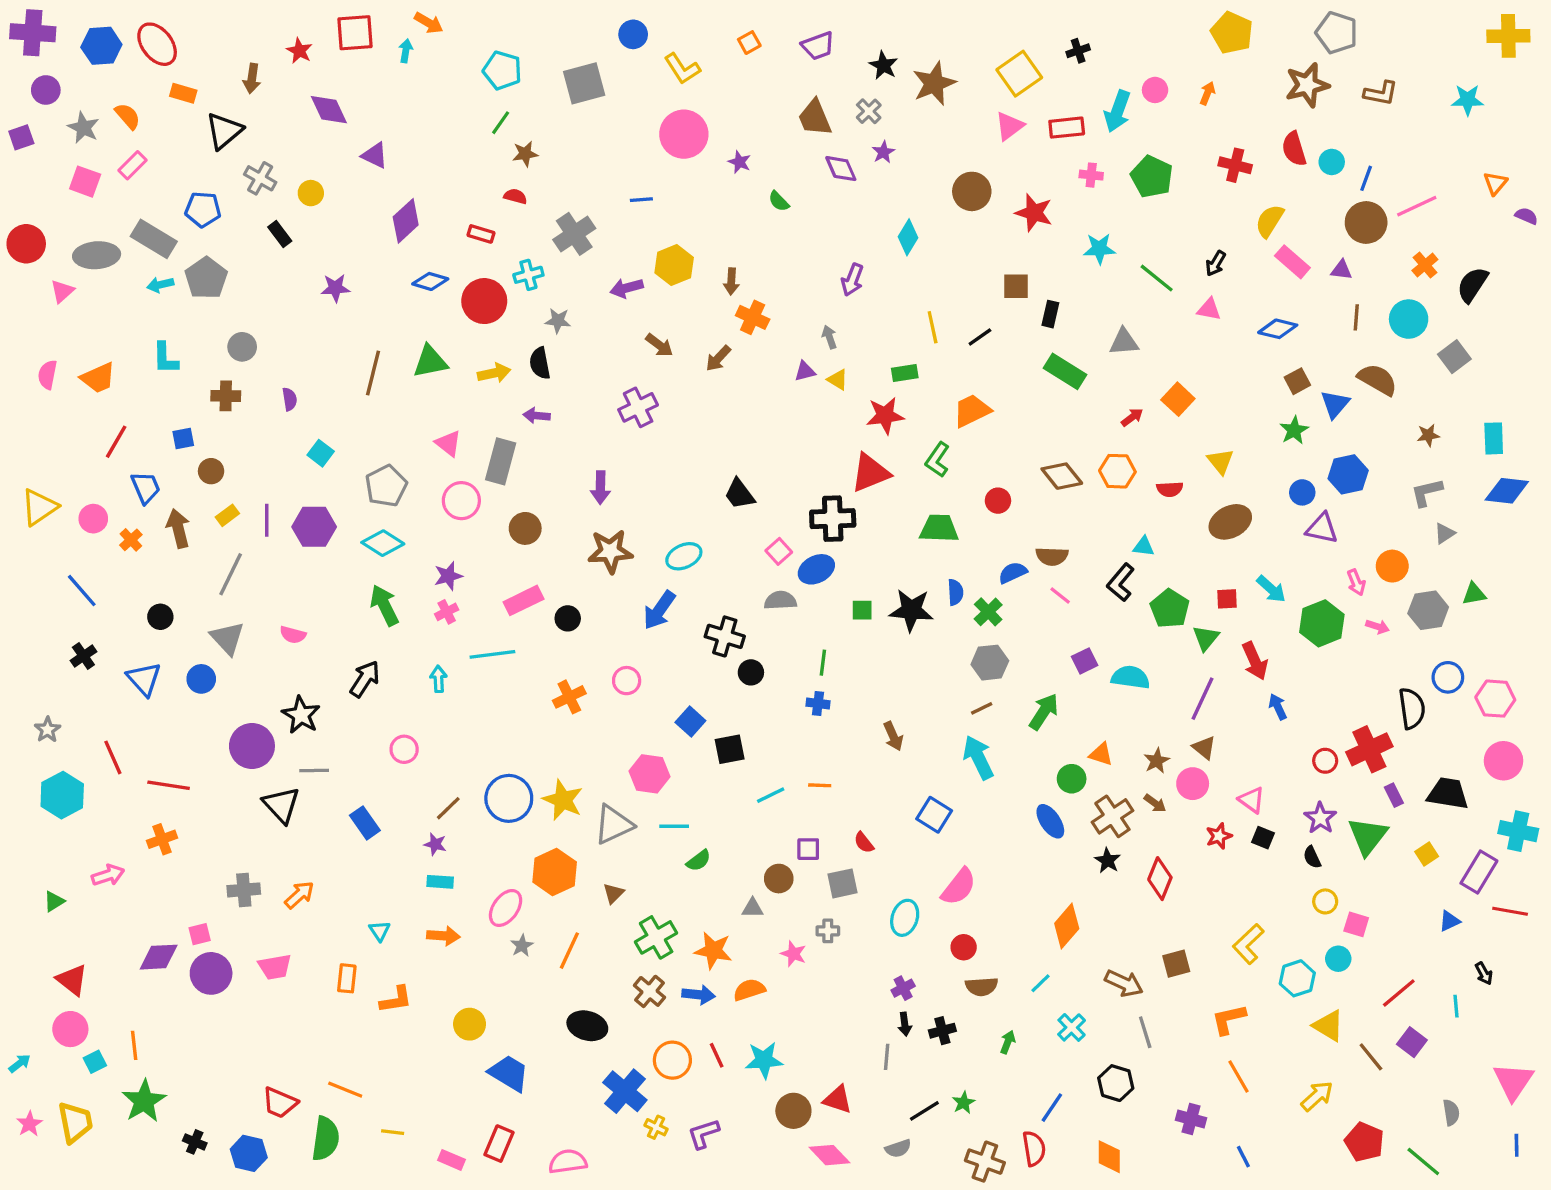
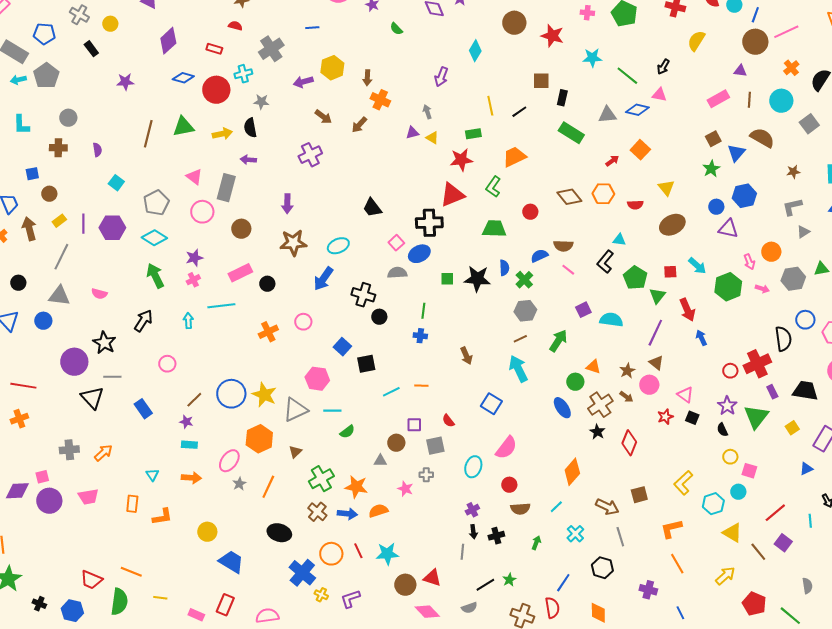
pink rectangle: (1292, 262) -> (718, 99), moved, turned -70
blue diamond: (1278, 329) -> (637, 110), moved
gray triangle: (227, 638) -> (59, 296), turned -40

